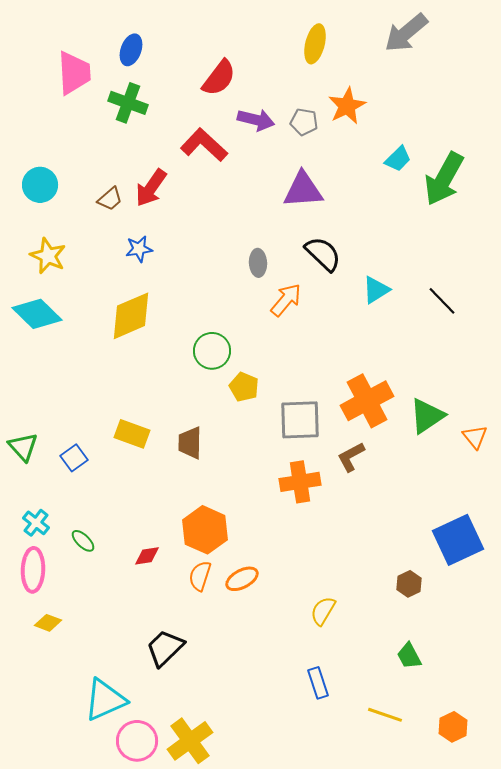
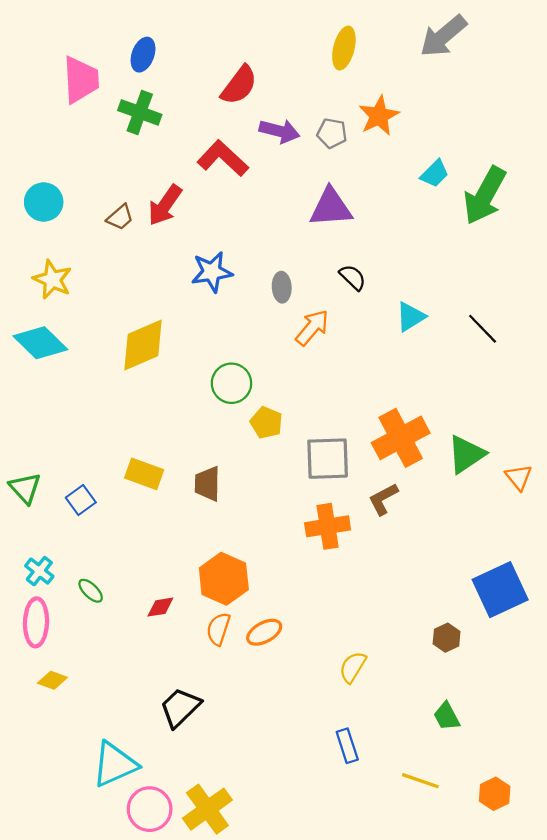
blue star: (139, 249) -> (212, 272), moved, size x1.4
black semicircle: (323, 254) -> (353, 277), size x0.7

